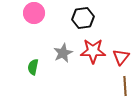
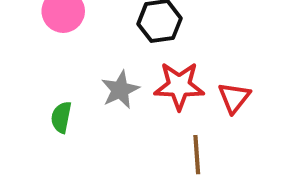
brown line: (125, 86) -> (197, 155), moved

